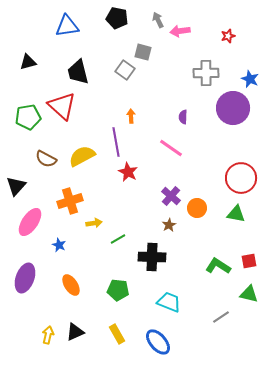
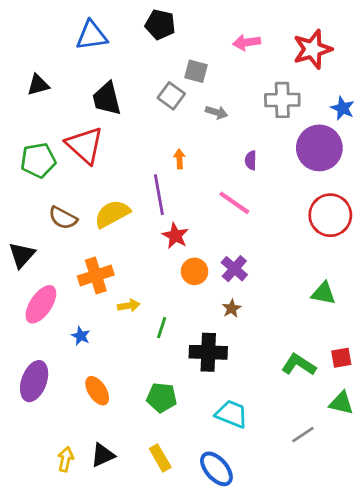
gray arrow: (158, 20) -> (216, 112), moved, turned 133
red star: (228, 36) -> (312, 49), size x2.0
red circle: (241, 178) -> (330, 215), moved
orange circle: (197, 208) -> (195, 271), moved
green line: (118, 239) -> (162, 328), turned -42

